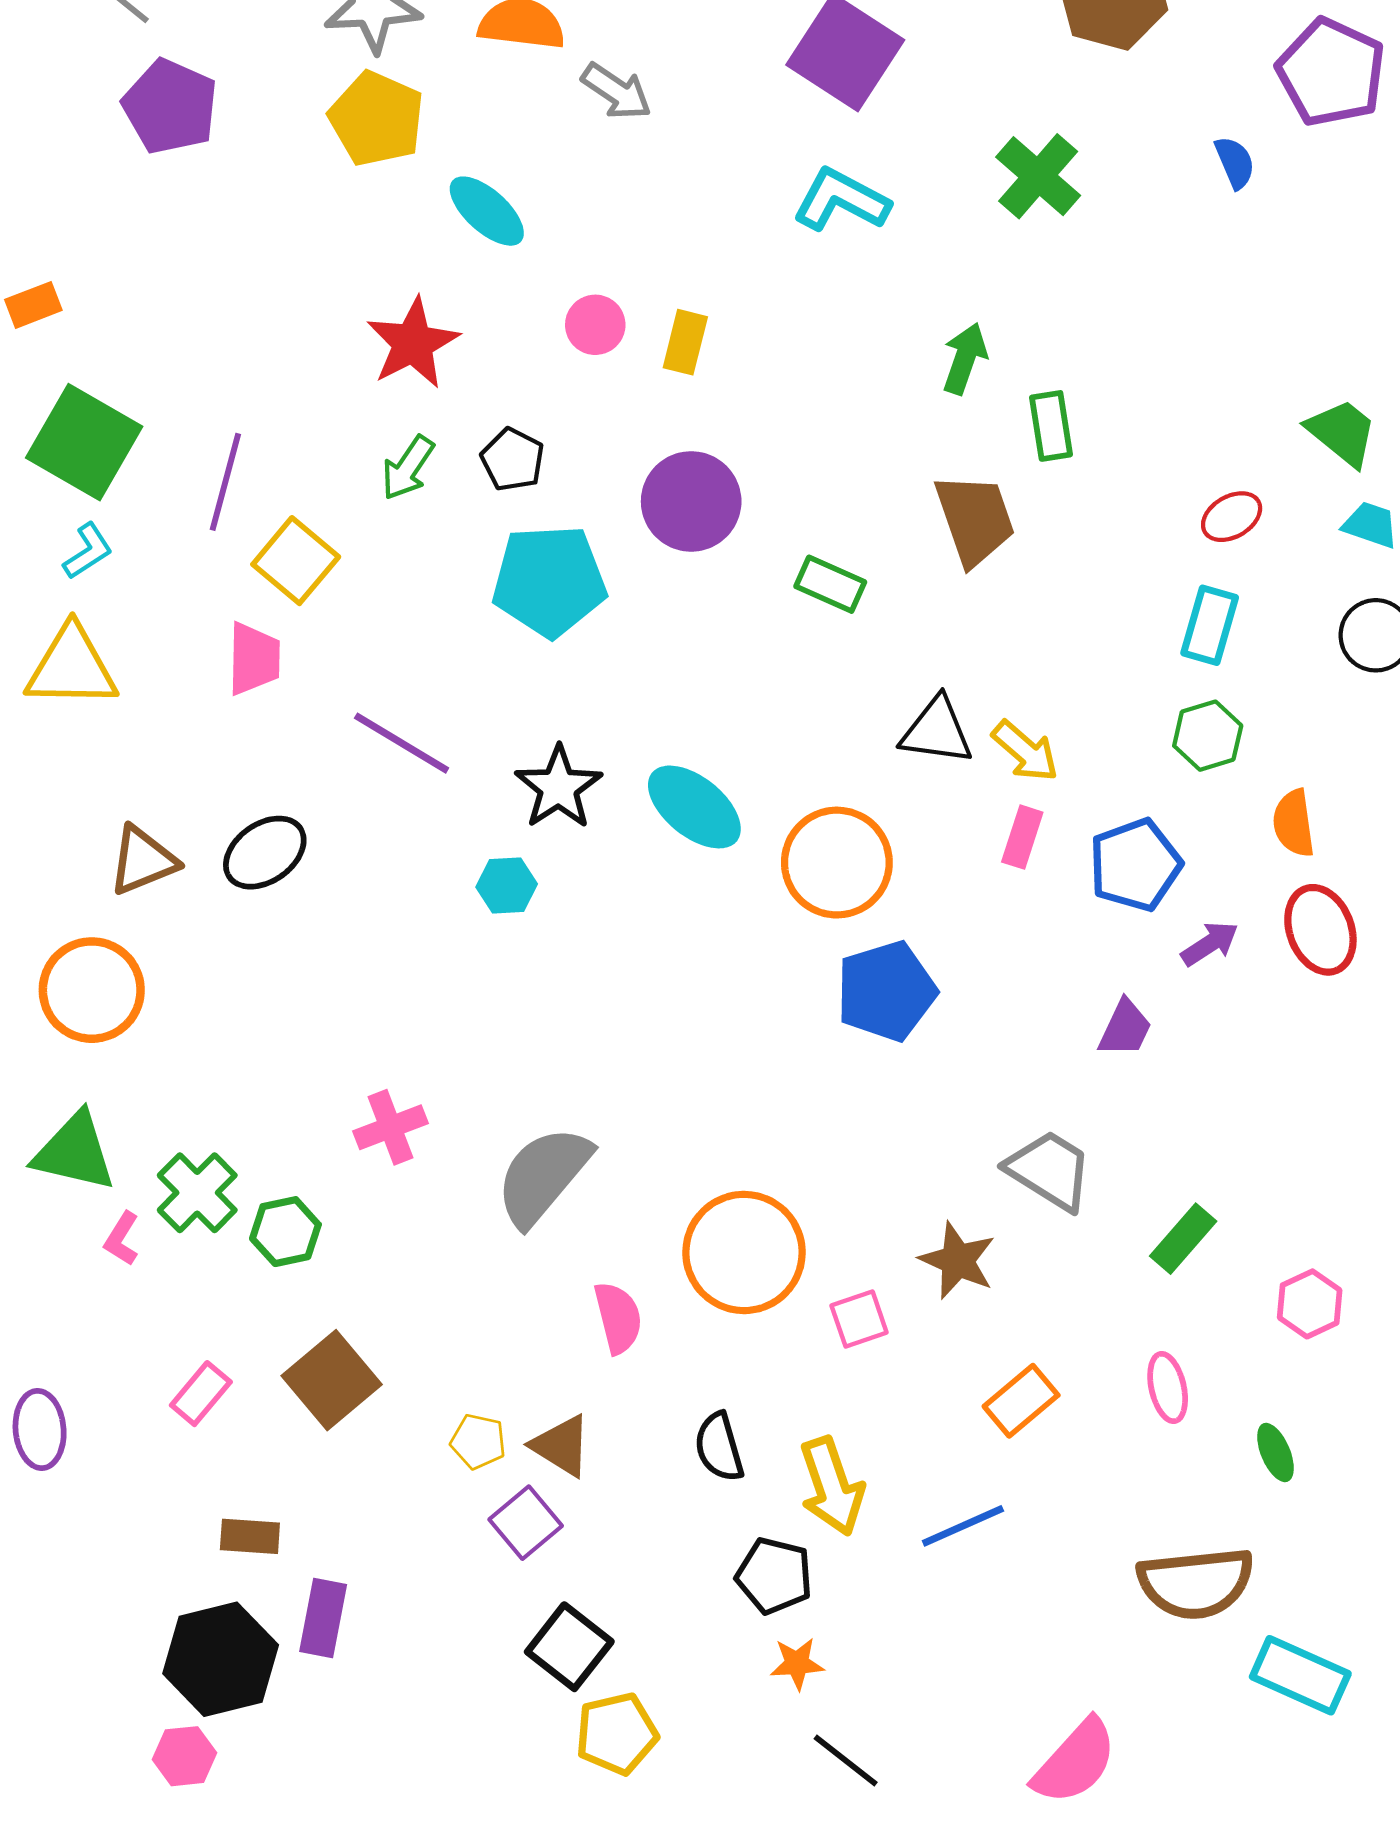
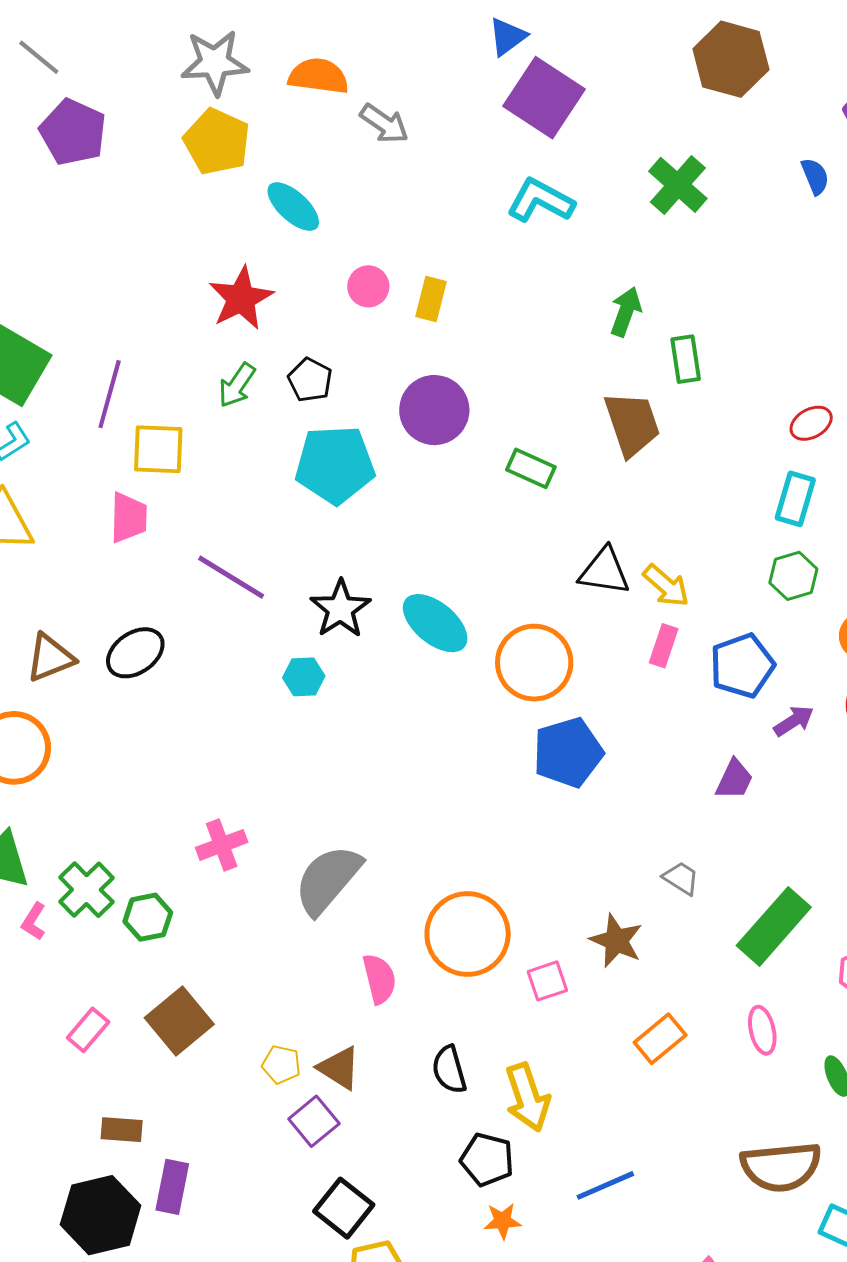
yellow square: (296, 561) -> (158, 449), turned -38
gray trapezoid: (1049, 1170) -> (681, 878), size x0.6
green rectangle: (1183, 1239) -> (774, 926), size x1.6
blue line: (963, 1526) -> (605, 1185), moved

